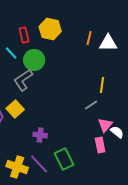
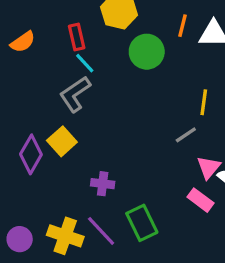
red rectangle: (24, 35) -> (77, 37), moved
cyan line: (11, 53) -> (85, 63), moved
green circle: (34, 60) -> (147, 52), moved
pink rectangle: (100, 145) -> (200, 200), turned -42

